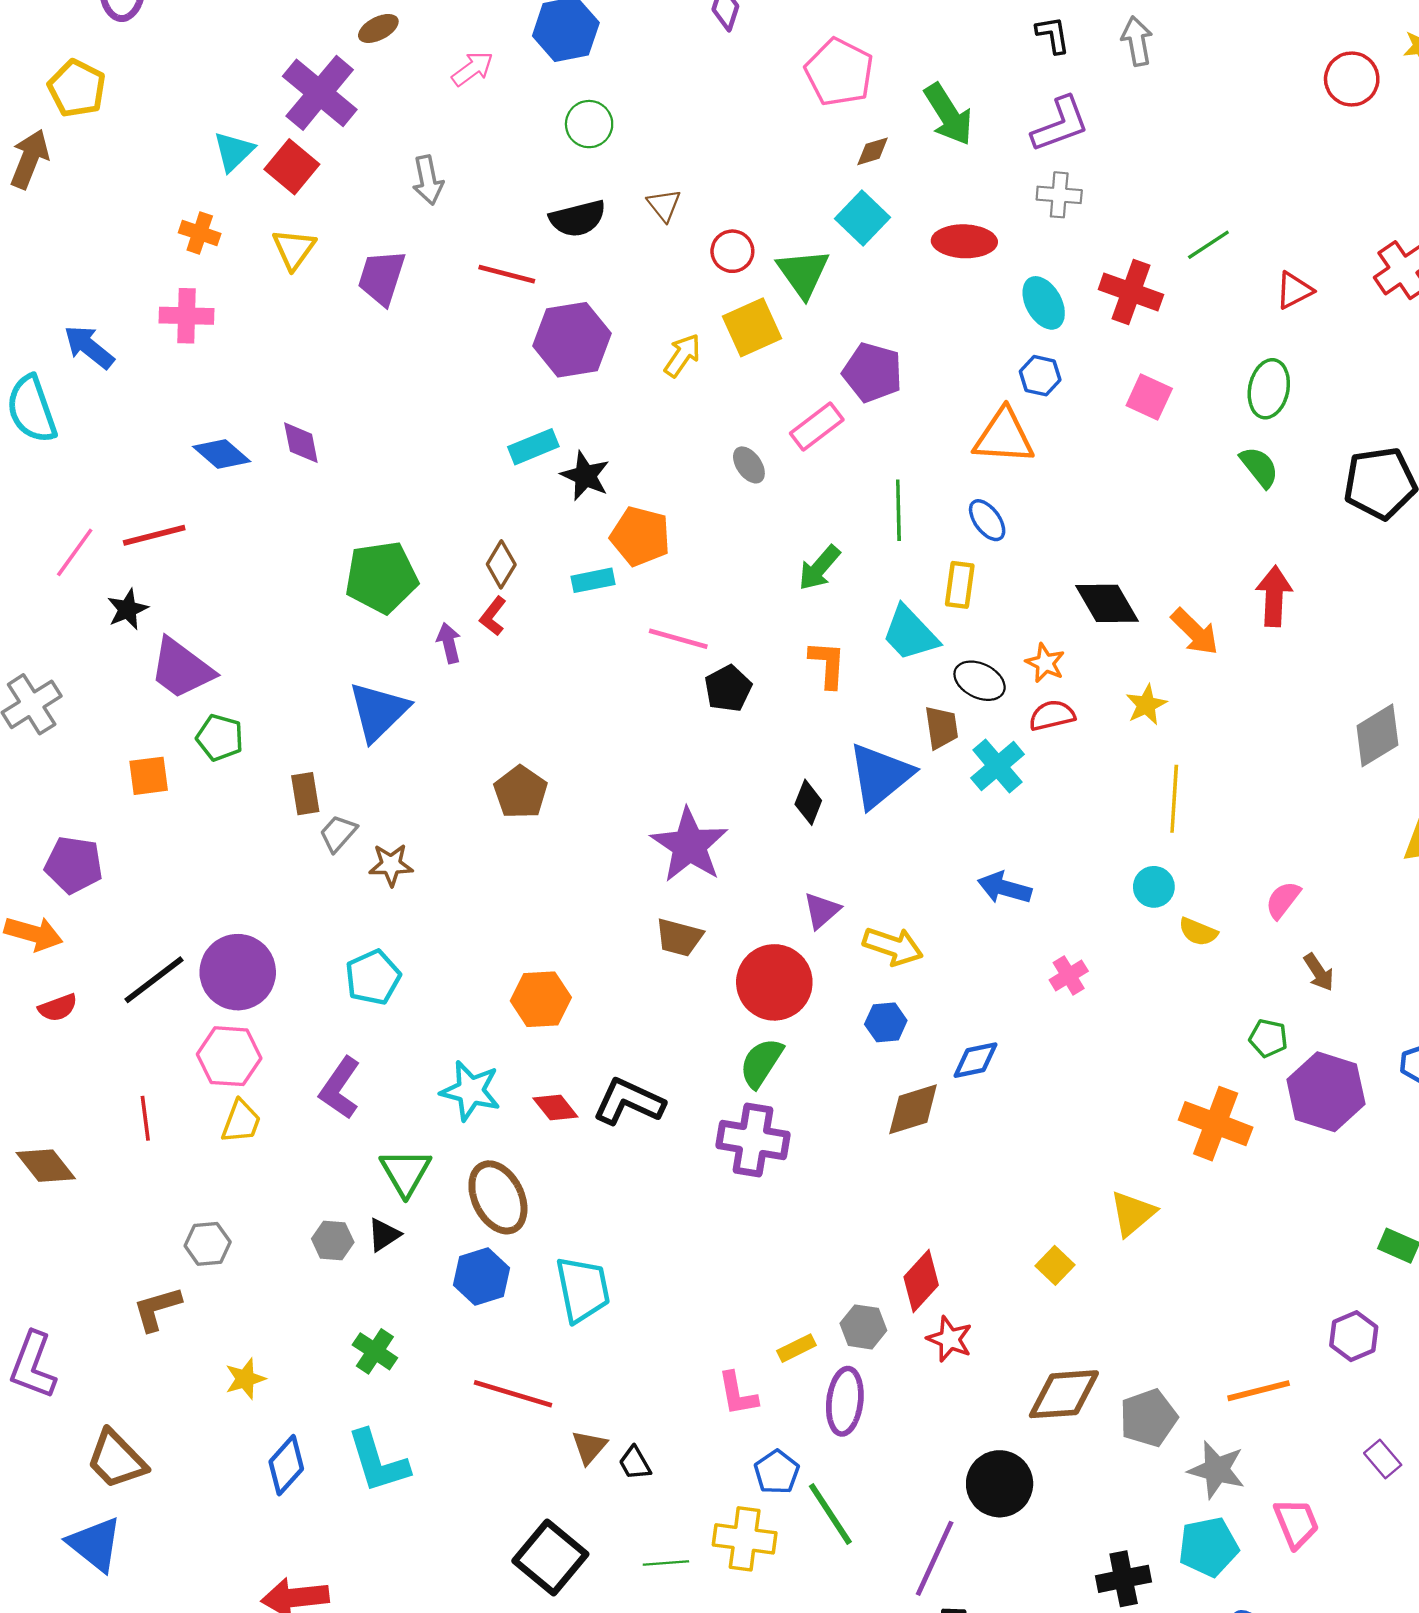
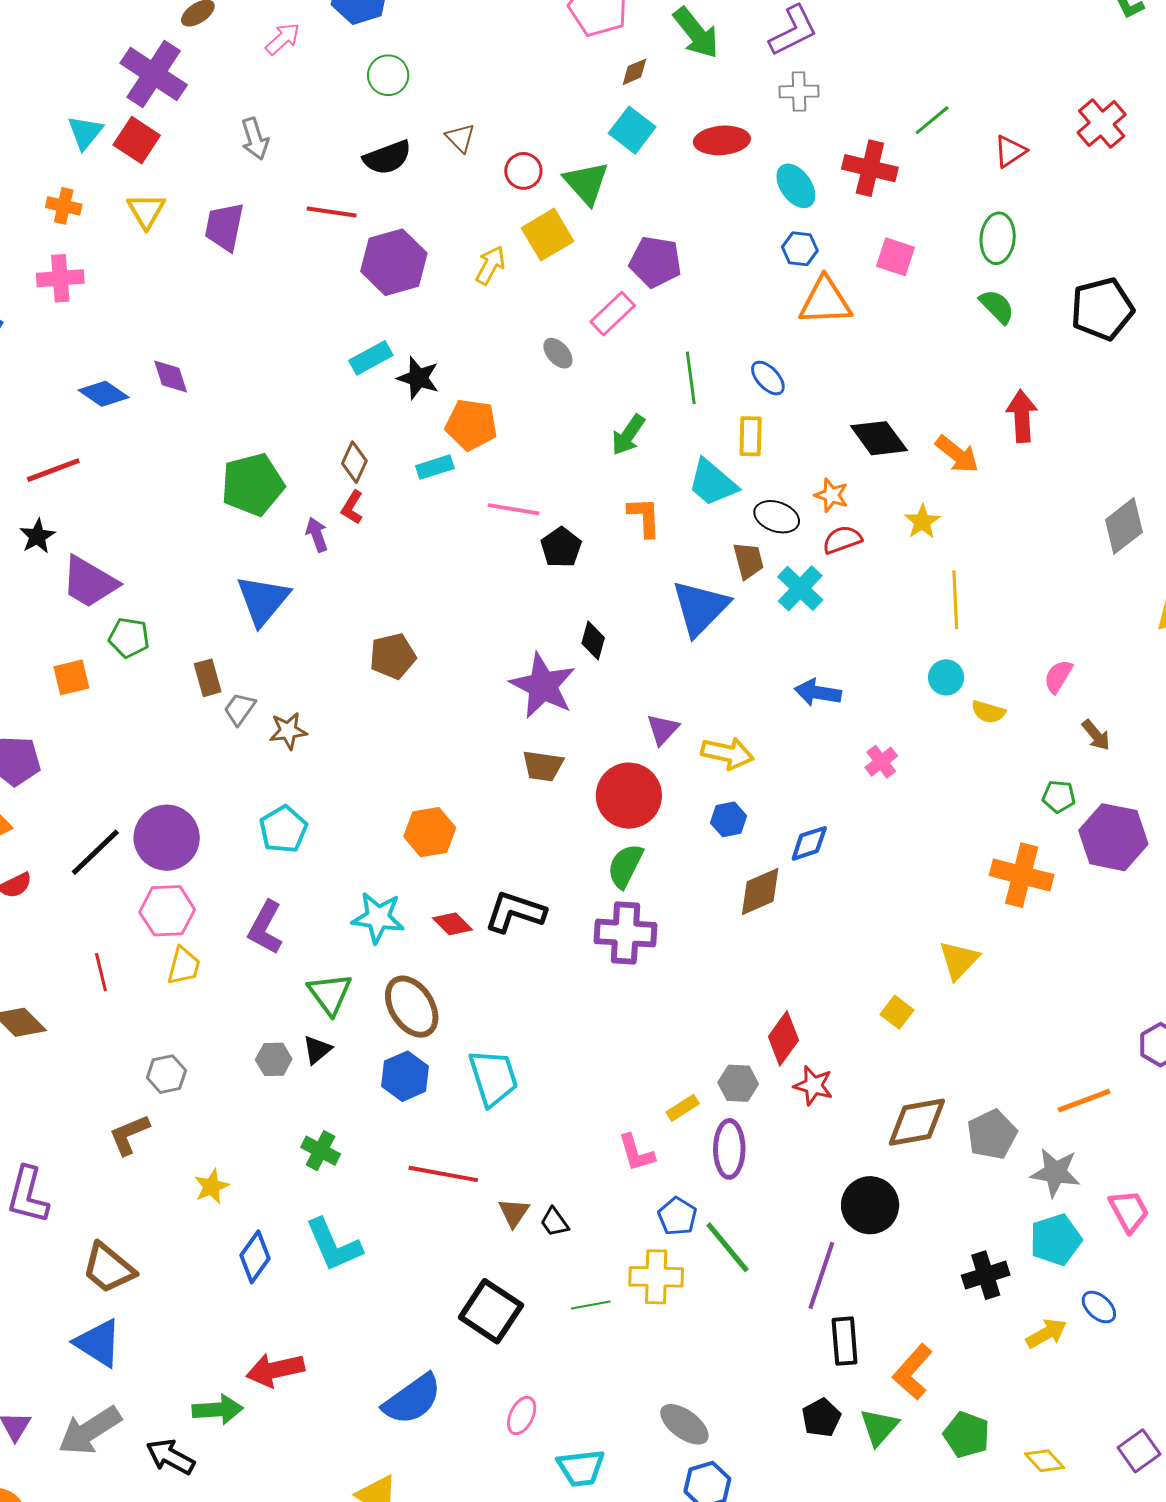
orange triangle: (1004, 436) -> (825, 301), moved
brown pentagon: (521, 792) -> (393, 656), turned 30
black diamond: (808, 802) -> (593, 641), moved

